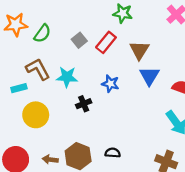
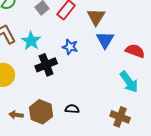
cyan star: (67, 77) -> (31, 41), turned 30
black cross: (84, 104) -> (46, 65), size x1.5

